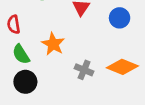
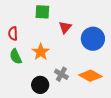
blue circle: (120, 18) -> (93, 39), size x1.5
black circle: (25, 82) -> (40, 85), moved

